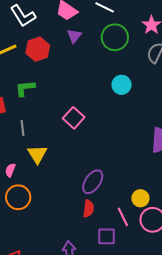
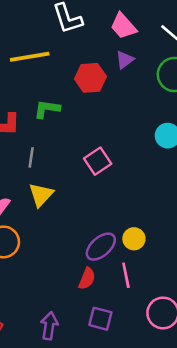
red hexagon: (38, 49) -> (90, 78), moved
yellow circle: (140, 198) -> (134, 239), moved
pink line: (123, 217) -> (126, 275), moved

